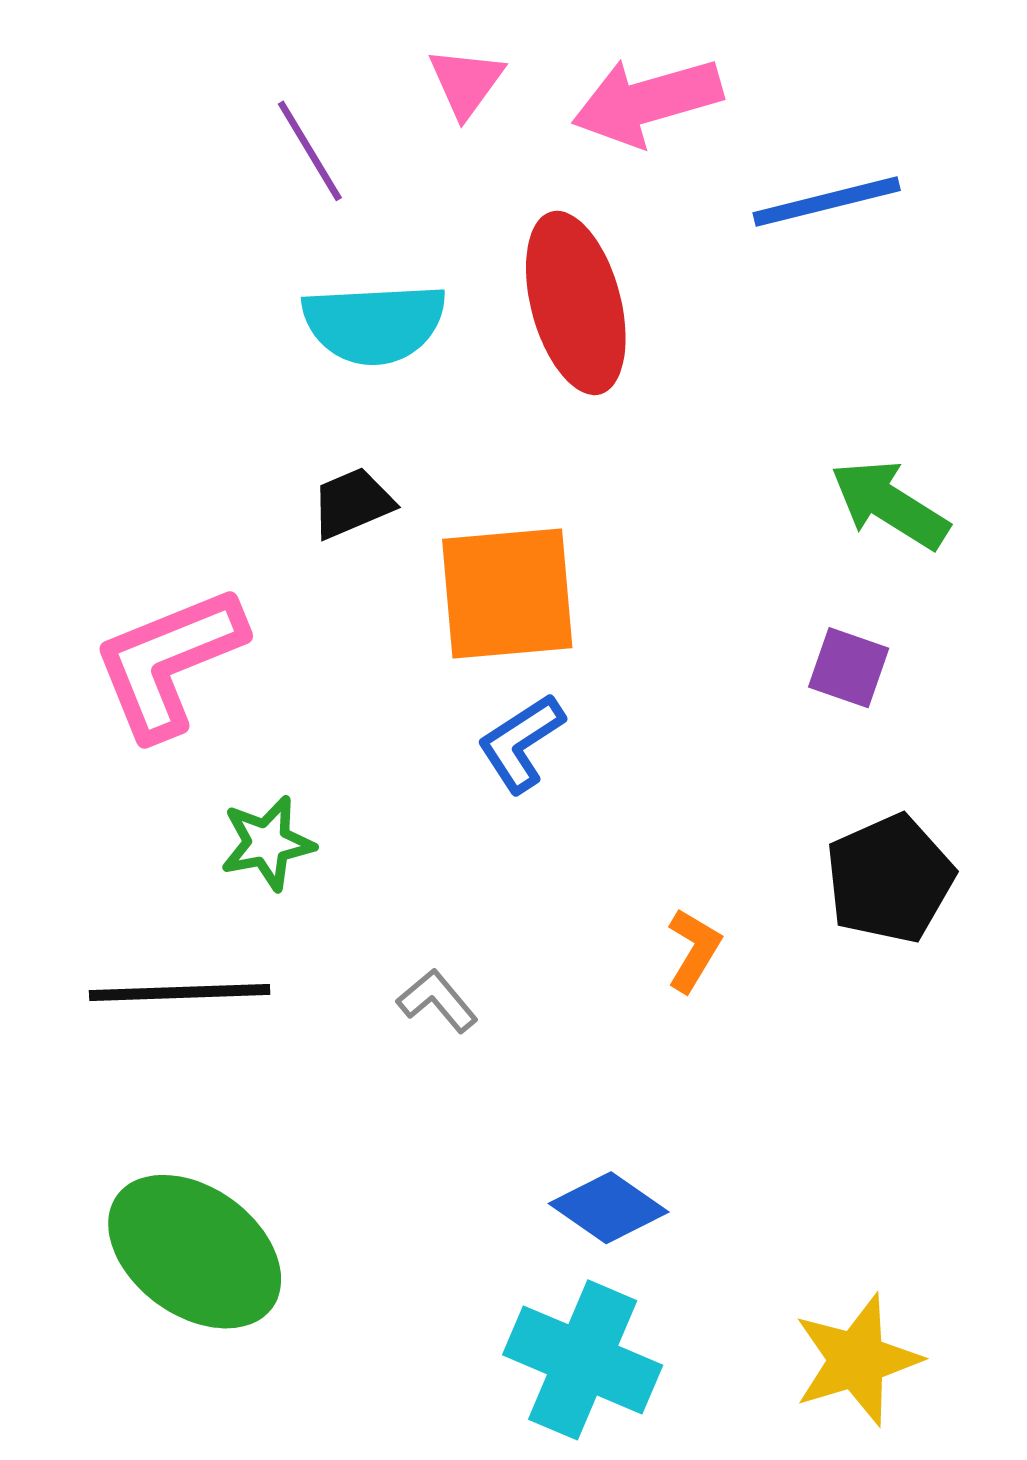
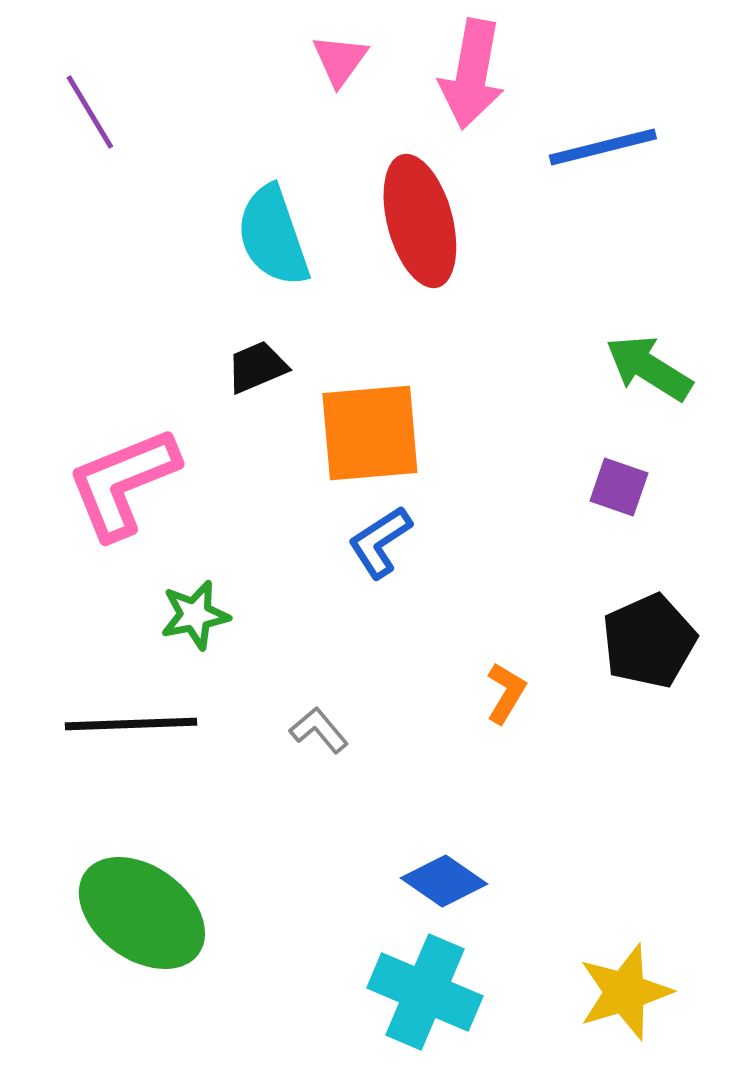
pink arrow: (647, 101) -> (472, 74), turned -64
purple line: (310, 151) -> (90, 112), moved
cyan semicircle: (374, 324) -> (273, 236), turned 74

